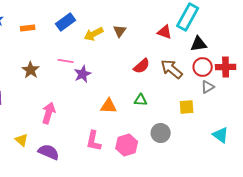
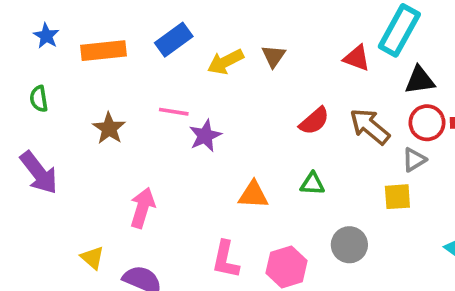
orange rectangle: (28, 28) -> (104, 51), size x1.6
gray triangle: (208, 87) -> (414, 160), moved

